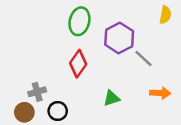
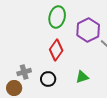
black circle: (58, 111) -> (48, 79), moved

